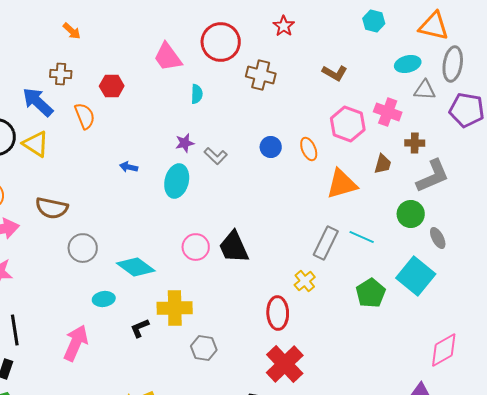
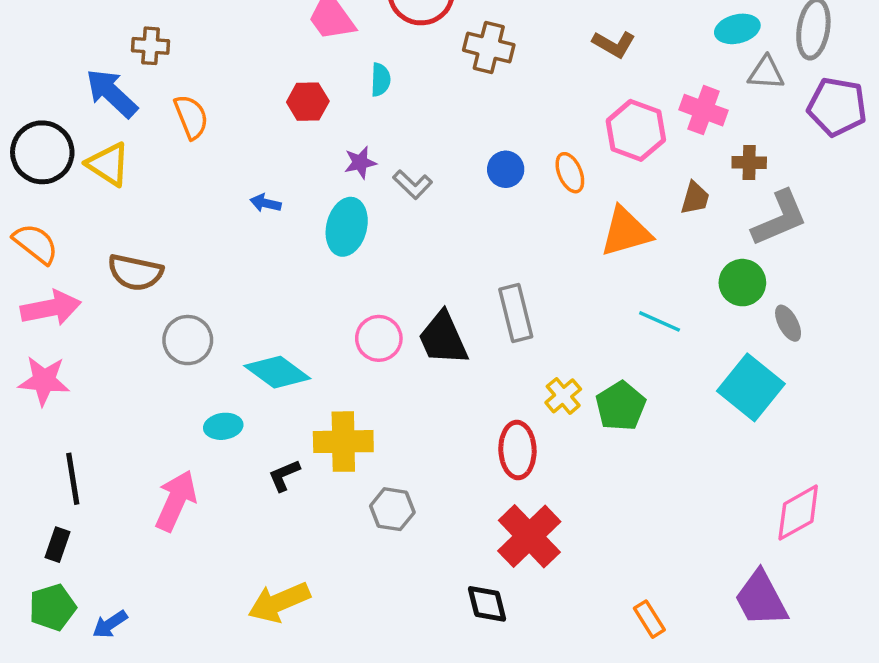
red hexagon: (112, 86) -> (308, 102), moved
gray rectangle: (326, 243) -> (516, 313), moved, turned -40
green pentagon: (371, 293) -> (621, 406), moved

